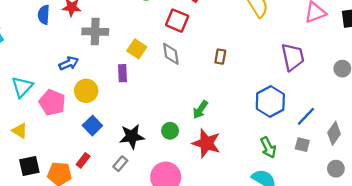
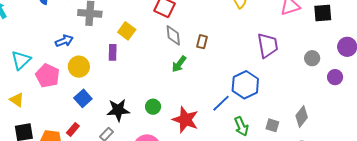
gray diamond: (171, 54) -> (173, 35), moved
green arrow: (200, 110) -> (179, 64), moved
blue line: (306, 116) -> (221, 103), moved

